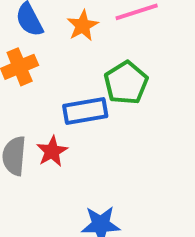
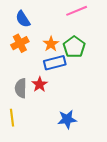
orange star: (83, 26) -> (51, 44), moved

